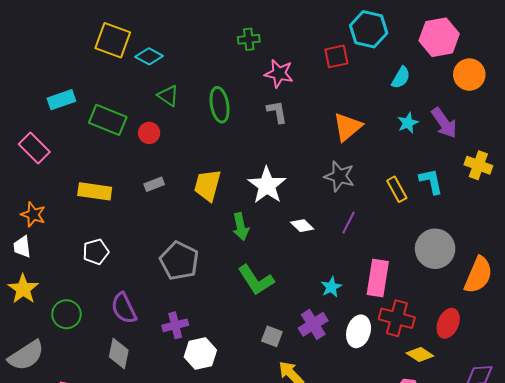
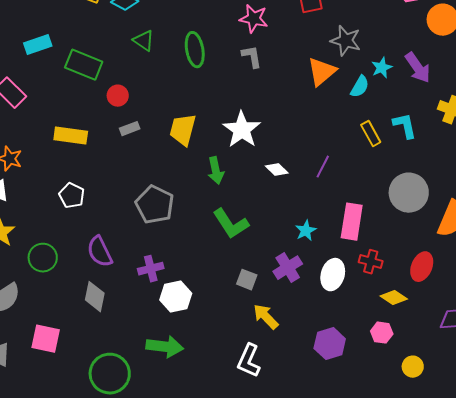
cyan semicircle: (401, 78) -> (360, 87), moved
red circle: (149, 133) -> (118, 96), moved
gray star: (339, 176) -> (346, 41), moved
white pentagon: (96, 252) -> (72, 196), turned -30
red cross: (397, 318) -> (371, 262), size x0.7

